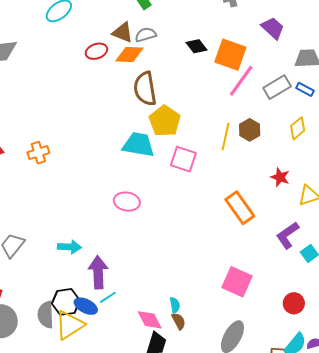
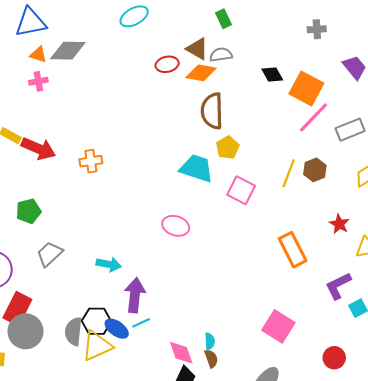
yellow pentagon: (165, 121) -> (228, 148), size x0.7

